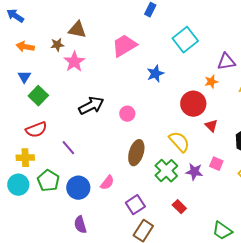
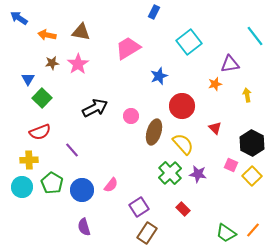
brown star: (57, 45) -> (52, 63), moved
orange arrow: (25, 47) -> (47, 35), moved
red circle: (193, 104) -> (182, 106), moved
brown ellipse: (136, 153) -> (154, 132), moved
pink square: (216, 164) -> (231, 165), moved

